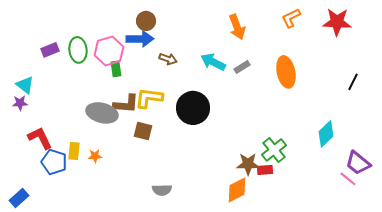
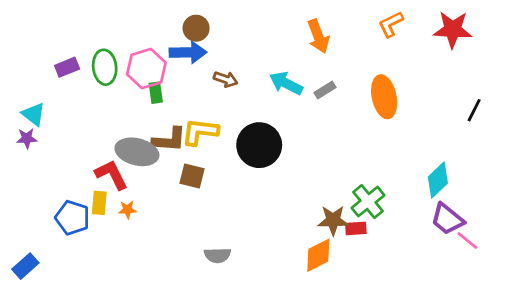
red L-shape: (40, 138) -> (111, 175), moved
purple trapezoid: (358, 163) -> (447, 219), moved

